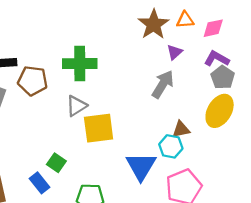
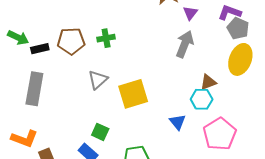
green cross: (80, 64) -> (106, 38), size x0.6
brown pentagon: (33, 81) -> (71, 41), moved
gray triangle: (76, 106) -> (98, 80), moved
blue triangle: (141, 166) -> (178, 122), size x0.6

